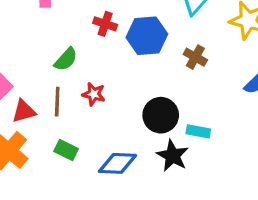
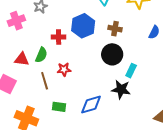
red cross: (105, 24) -> (59, 37), moved
red triangle: (24, 111) -> (22, 59), moved, turned 42
black circle: (161, 115) -> (112, 54), moved
cyan rectangle: (198, 131) -> (131, 71), turned -56

